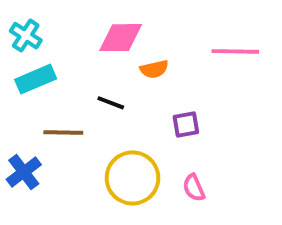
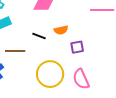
orange semicircle: (154, 69) -> (61, 30), moved
pink semicircle: (194, 188) -> (81, 79), size x1.5

